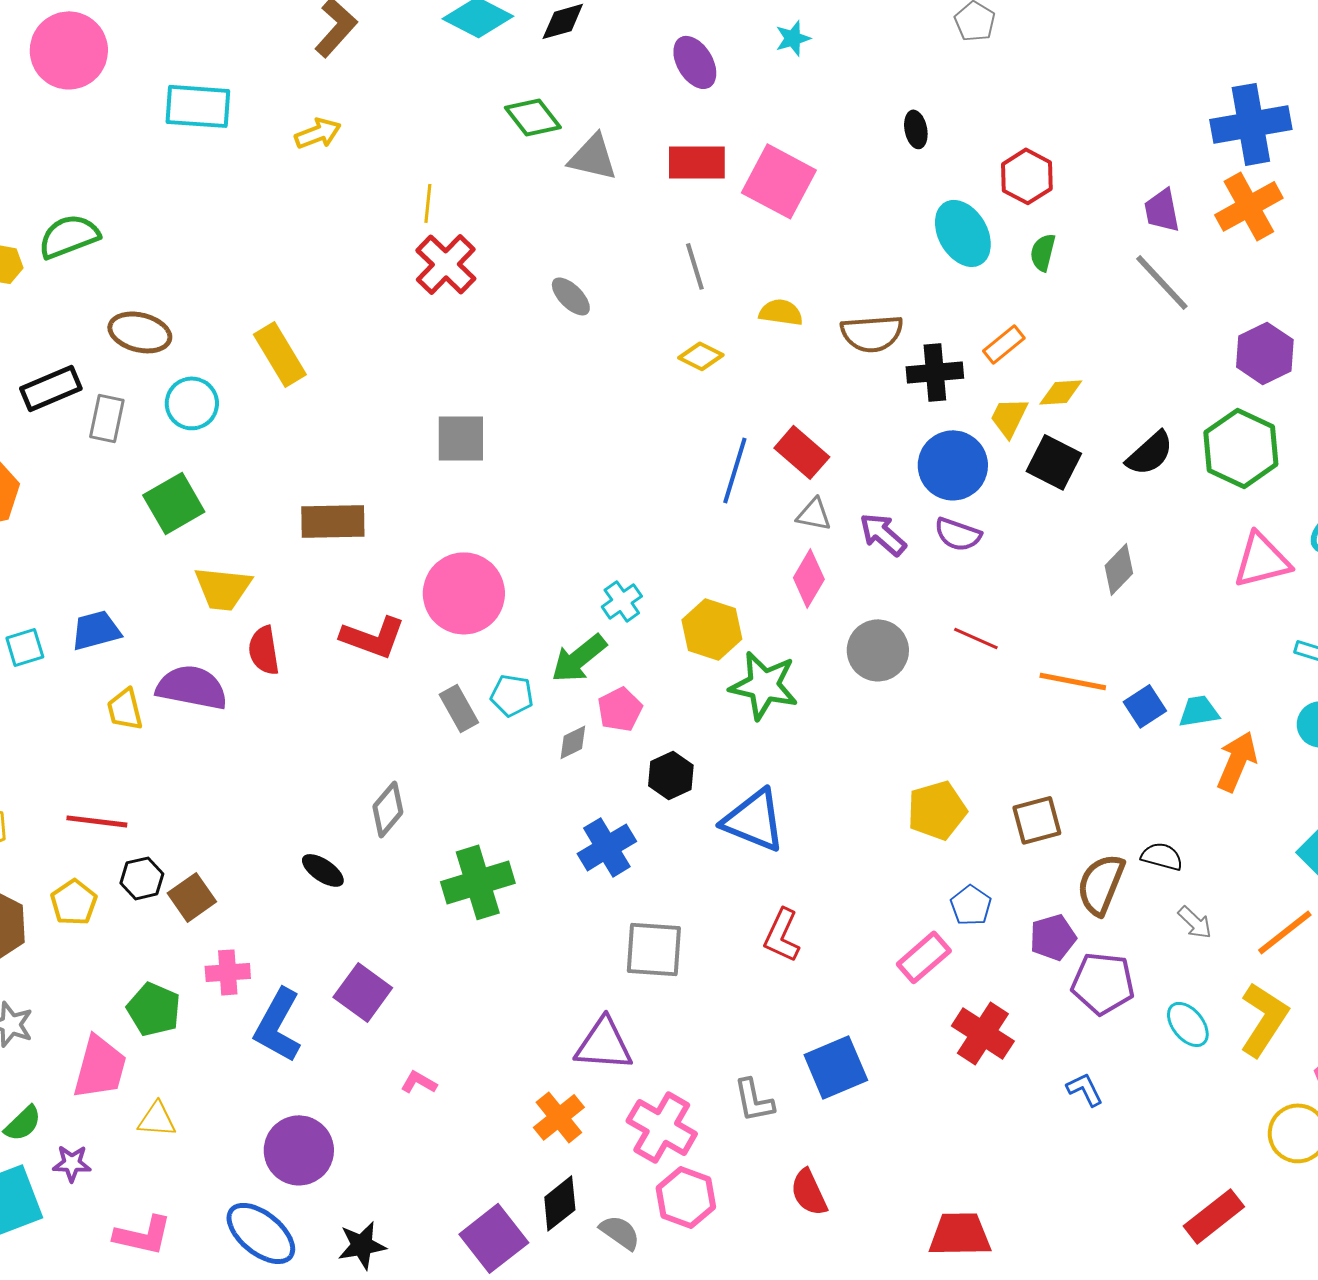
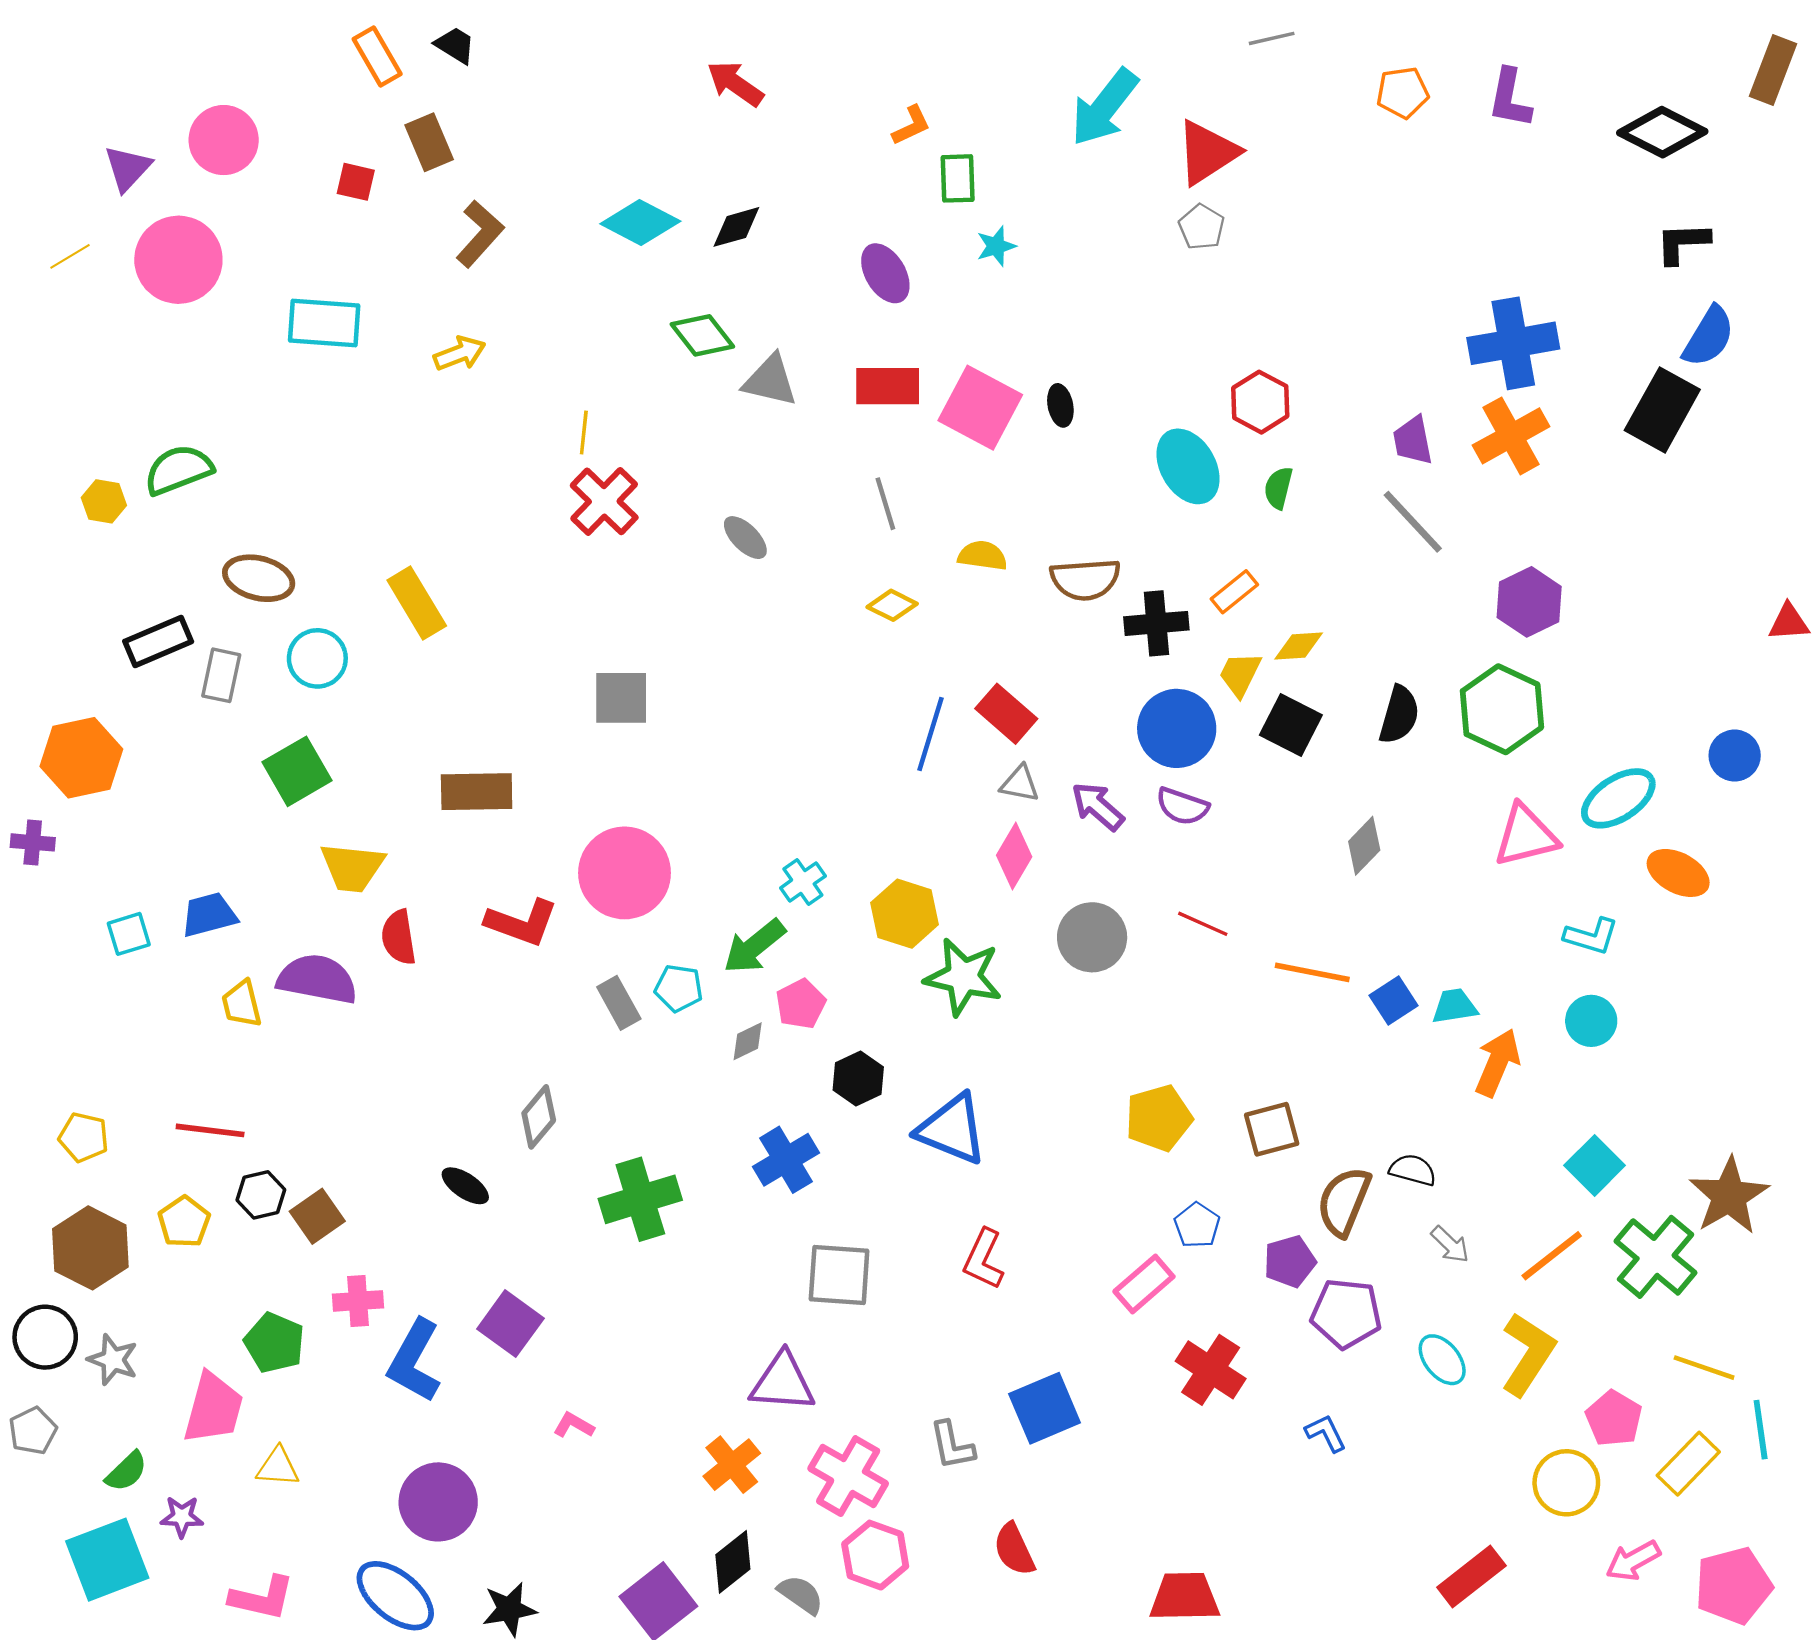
black ellipse: (916, 129) -> (1060, 405), moved
black semicircle: (1150, 453) -> (1399, 715), turned -32

